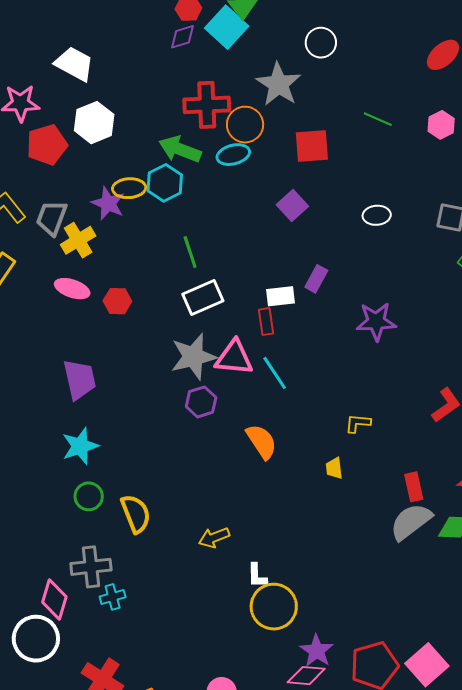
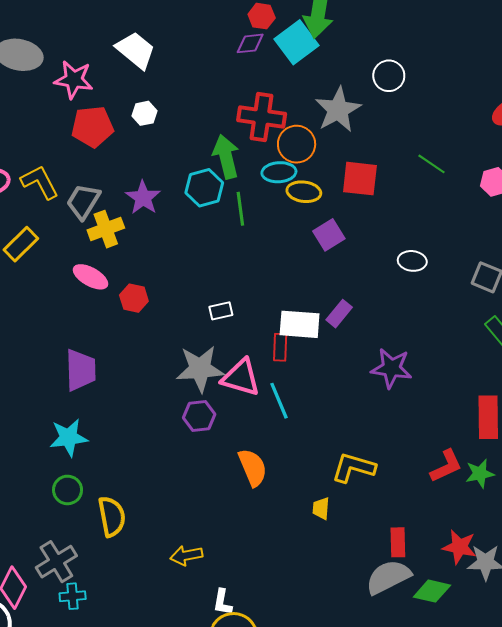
white hexagon: (94, 123) -> (144, 113), size x0.6
green arrow: (180, 149) -> (226, 157), turned 45
yellow ellipse: (129, 188) -> (304, 192), moved
green line: (190, 252) -> (240, 209), moved
white rectangle: (280, 296) -> (300, 324), size x1.4
white rectangle: (203, 298) -> (221, 311), size x0.6
yellow L-shape: (358, 423) -> (354, 467), size x1.6
gray cross: (91, 567) -> (56, 562), turned -36

